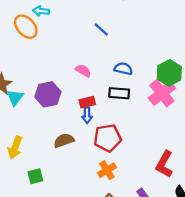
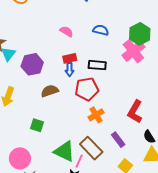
black rectangle: (119, 93) -> (97, 65), moved
purple hexagon: (48, 94) -> (32, 64), moved
orange cross: (107, 170) -> (96, 115), moved
green square: (35, 176) -> (37, 125), moved, turned 32

